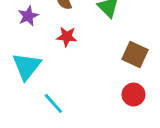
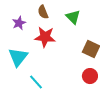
red star: (67, 37) -> (45, 37), size x1.5

